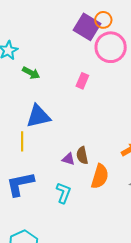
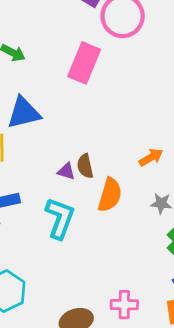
pink rectangle: (82, 81) -> (84, 63), size x1.8
cyan L-shape: (64, 193) -> (60, 218), size x1.4

